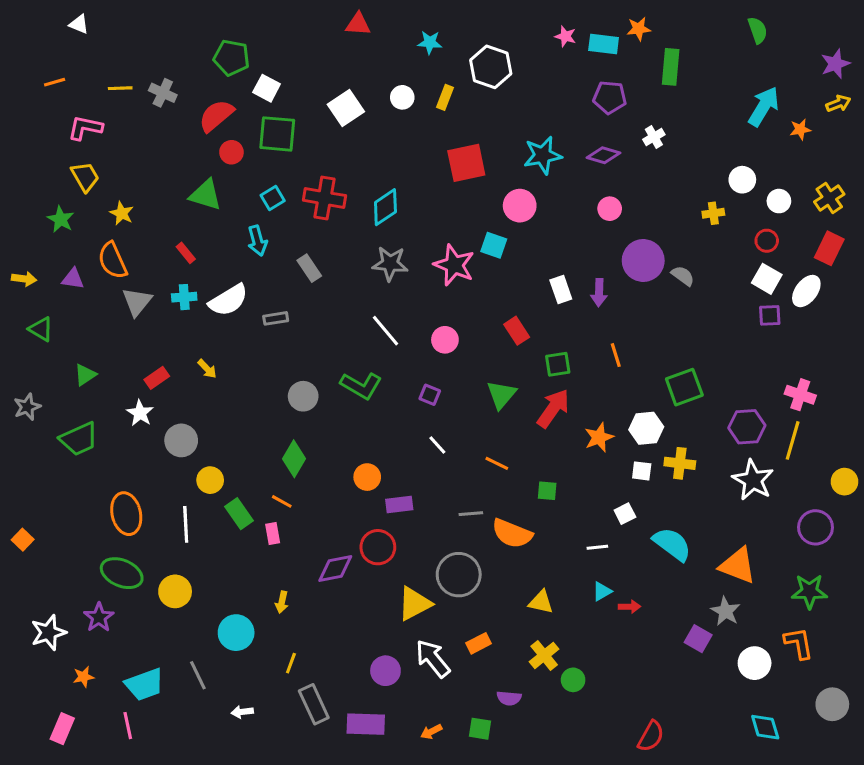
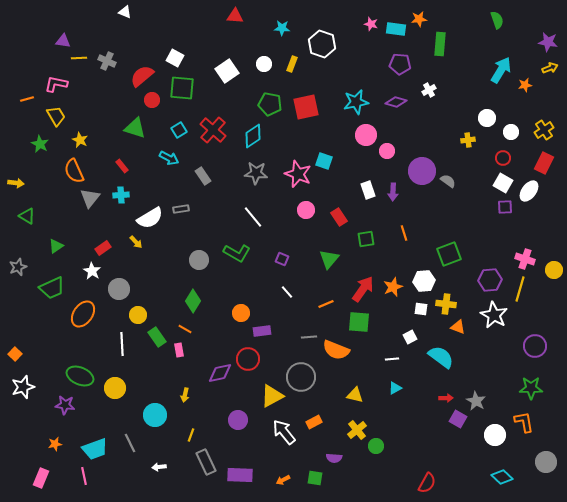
white triangle: (79, 24) -> (125, 12), moved
green pentagon: (231, 58) -> (270, 104), moved
purple star: (835, 64) -> (548, 42), turned 30
orange line: (55, 82) -> (27, 99), moved
red cross: (324, 198) -> (213, 130), turned 32
pink circle: (520, 206) -> (366, 135), moved
pink circle: (610, 209) -> (387, 151), moved
cyan arrow: (257, 241) -> (169, 158), turned -48
purple triangle: (73, 279) -> (63, 41), moved
white semicircle: (228, 300) -> (150, 218), moved
pink circle: (445, 340) -> (306, 210), moved
red arrow: (553, 408) -> (363, 289), moved
orange line: (497, 463) -> (326, 304), turned -49
yellow circle: (844, 482) -> (554, 270), moved
green square: (547, 491) -> (359, 322), size x1.6
orange ellipse: (126, 514) -> (83, 314), moved, turned 48
orange triangle: (738, 565) -> (458, 327), moved, size x0.6
red arrow: (629, 607) -> (446, 398), moved
purple star: (99, 617) -> (65, 405), turned -30
white star: (48, 633) -> (23, 387), moved
purple circle: (385, 671) -> (238, 420), moved
cyan diamond: (765, 727) -> (502, 477), turned -30

